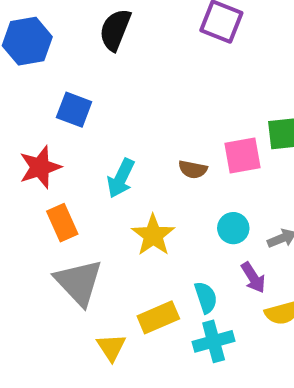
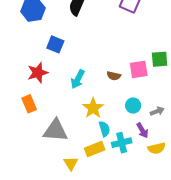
orange rectangle: (62, 223) -> (29, 104), moved
gray triangle: (79, 282) -> (55, 130), turned -44
cyan semicircle: (206, 297) -> (104, 129), moved
cyan cross: (214, 341) -> (122, 143), moved

